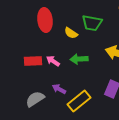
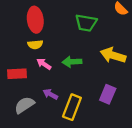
yellow semicircle: (71, 33) -> (35, 45), moved, turned -40
red rectangle: (33, 61) -> (17, 74), moved
yellow rectangle: (79, 101) -> (72, 107), turned -30

